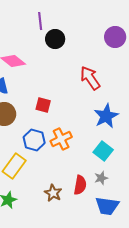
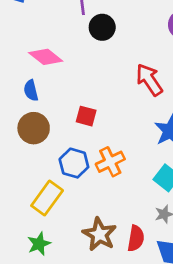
red semicircle: (80, 185) -> (136, 238), moved
brown star: (53, 193) -> (100, 234), size x1.4

